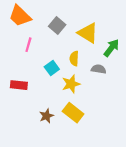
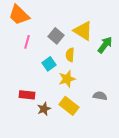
gray square: (57, 26) -> (56, 36), moved
gray semicircle: (99, 69) -> (100, 96), moved
red rectangle: (19, 85) -> (27, 95), moved

